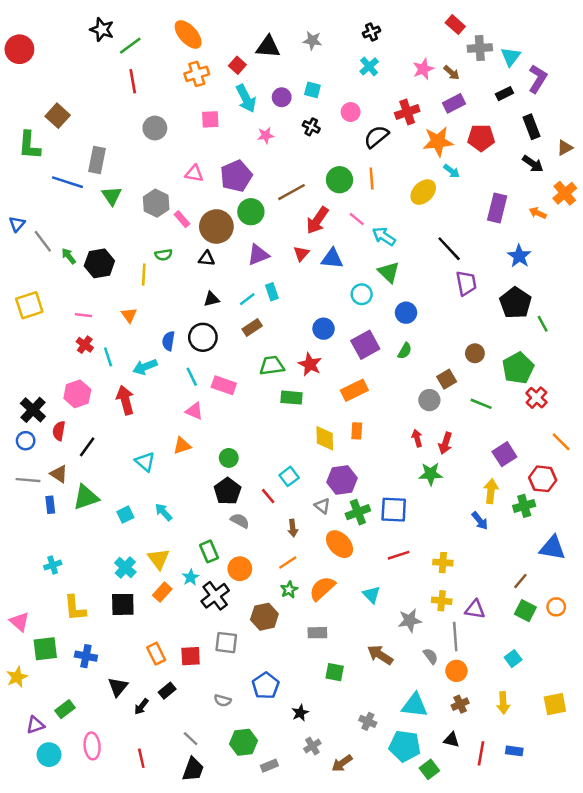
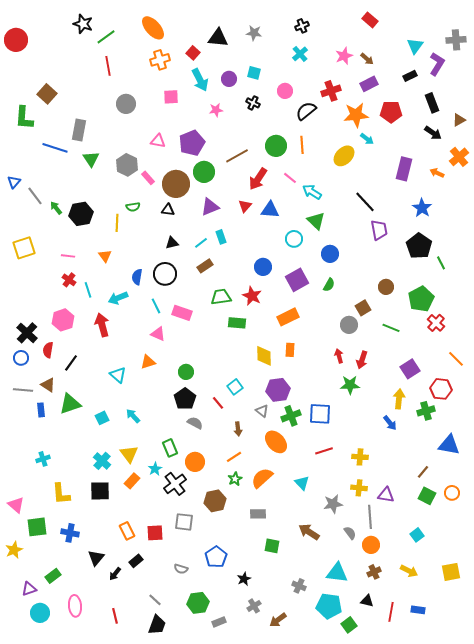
gray cross: (480, 48) -> (456, 40), moved
yellow arrow: (503, 703) -> (409, 571), turned -60

